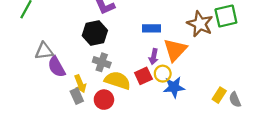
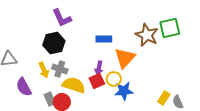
purple arrow: (154, 57) -> (99, 68), moved
purple semicircle: (56, 67) -> (24, 87), moved
yellow arrow: (80, 84) -> (44, 70), moved
gray rectangle: (77, 96) -> (50, 99), moved

